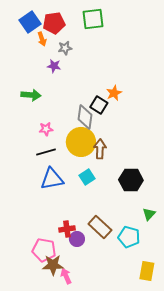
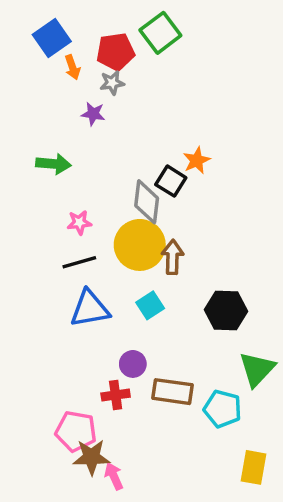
green square: (93, 19) -> (160, 33), turned -30
red pentagon: (54, 23) -> (116, 52), moved
green triangle: (149, 214) -> (257, 369), size x1.6
brown rectangle: (100, 227) -> (172, 392), turned -35
purple circle: (77, 239) -> (133, 364), moved

